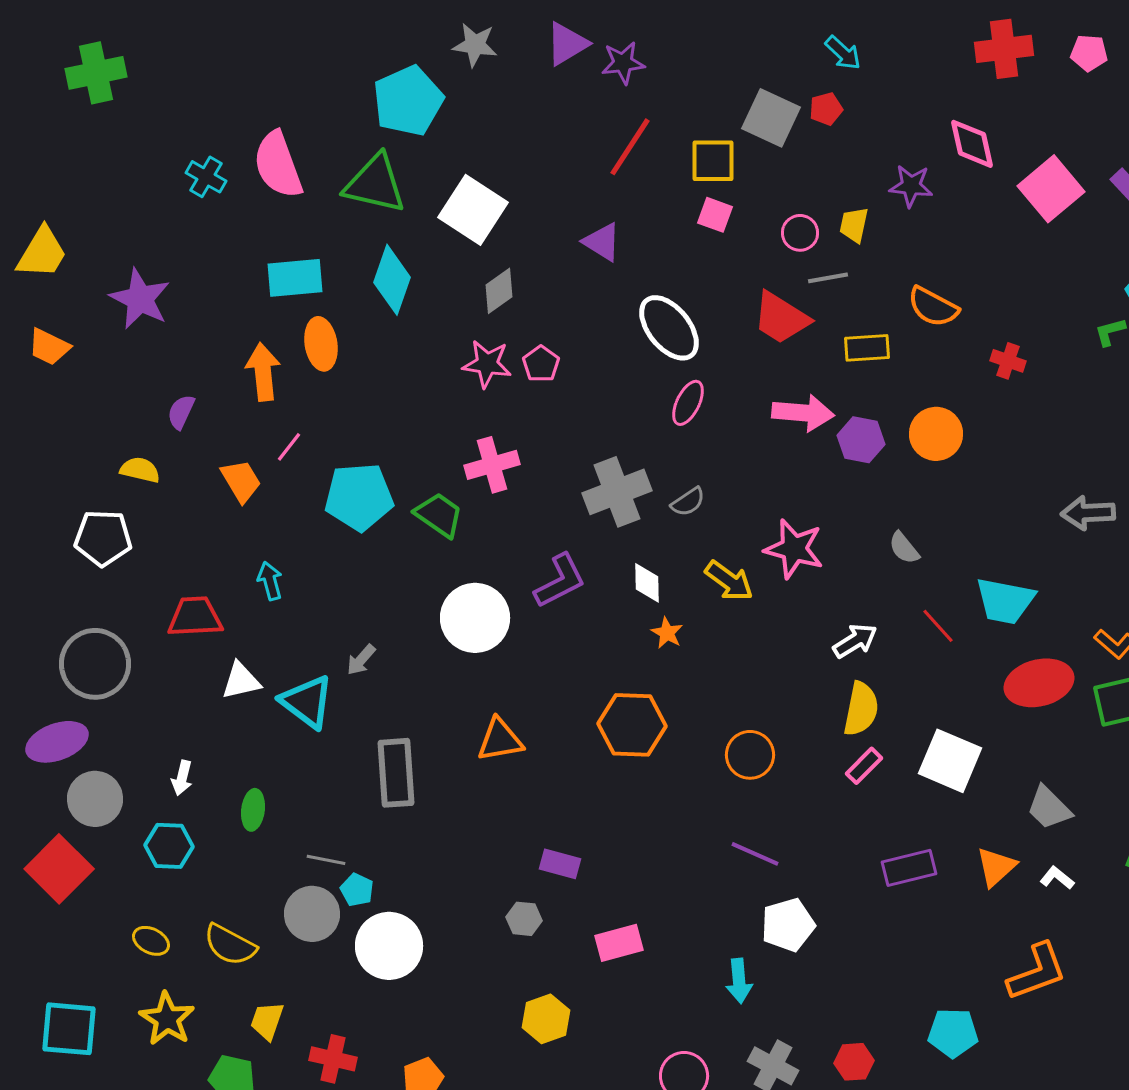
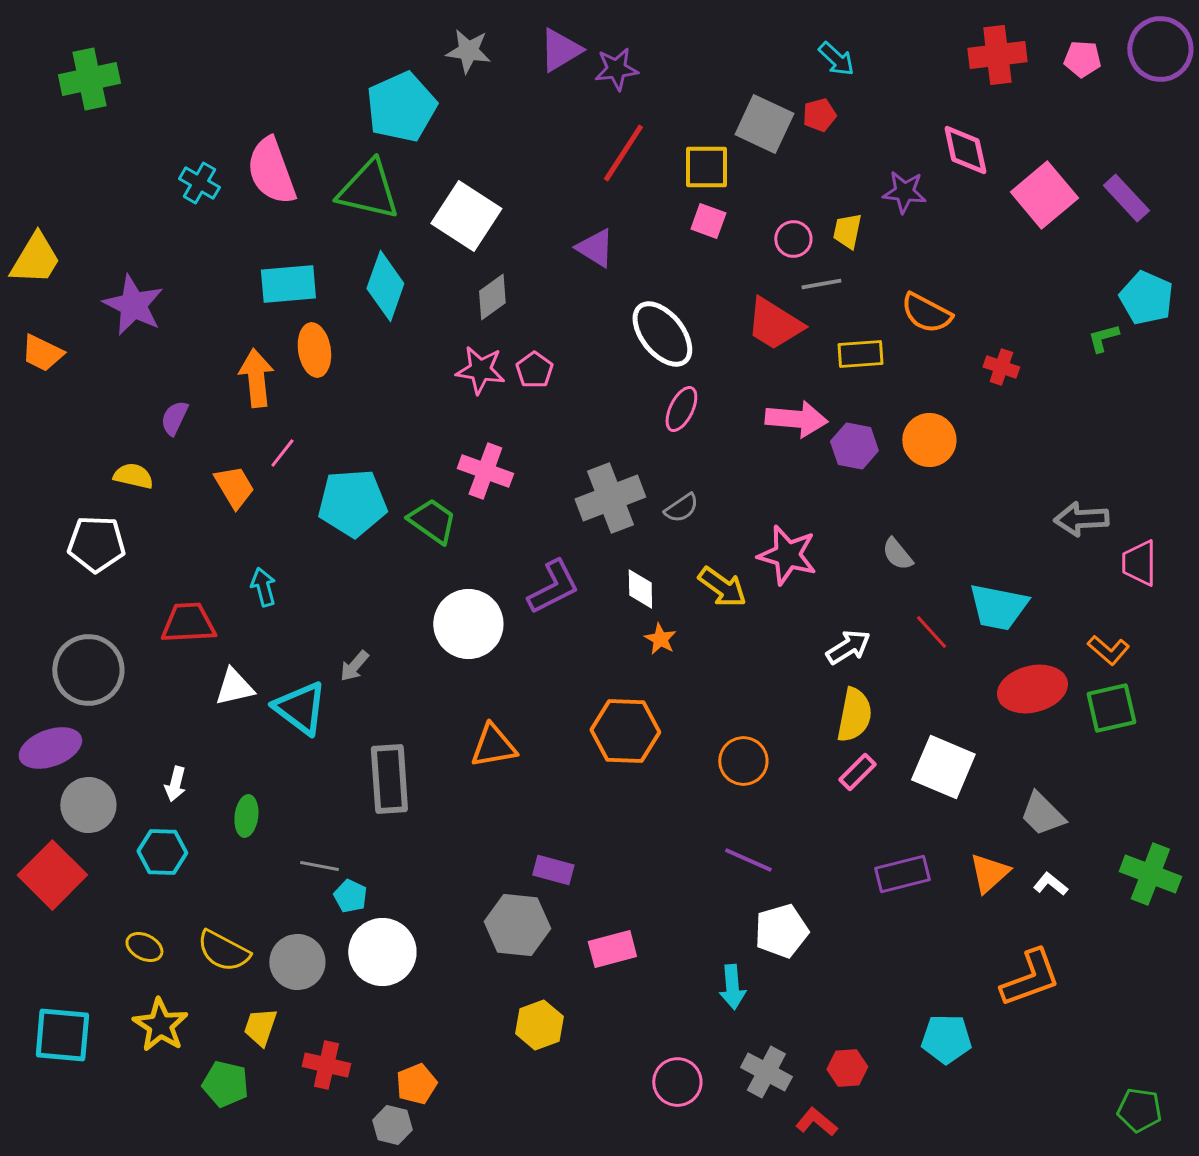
pink cross: (492, 465) -> (485, 471), turned 36
gray circle: (312, 914) -> (297, 962), moved
gray hexagon: (524, 919) -> (517, 925), size x1.8

